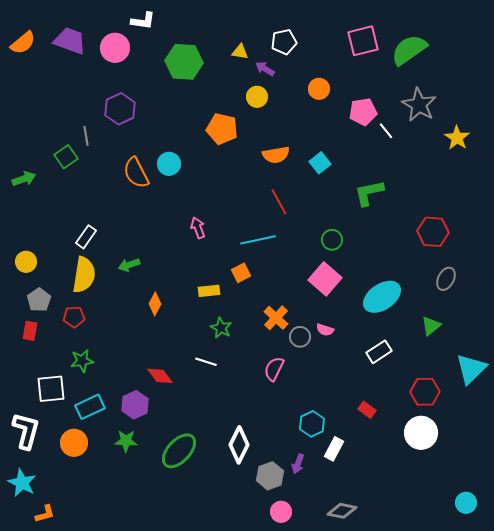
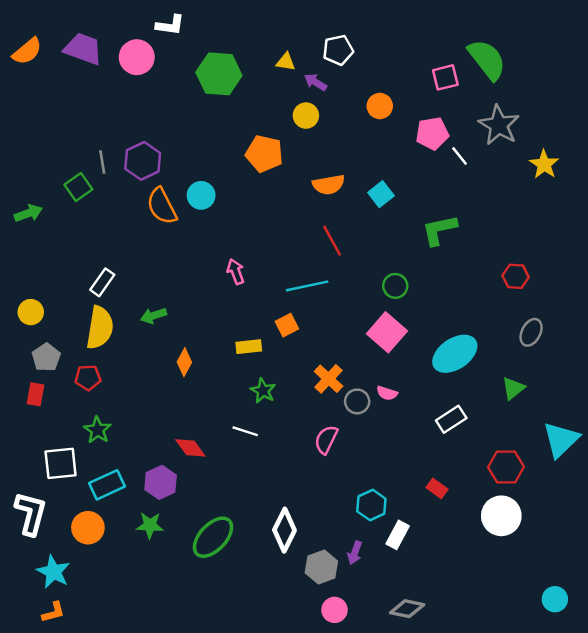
pink square: (363, 41) -> (445, 77), moved, size x0.7
green semicircle: (409, 50) -> (487, 60), turned 87
purple hexagon: (120, 109) -> (143, 161), moved
red hexagon: (433, 232) -> (516, 276), size x0.7
green star: (82, 361) -> (97, 430), turned -30
cyan star: (22, 483) -> (53, 572), moved

